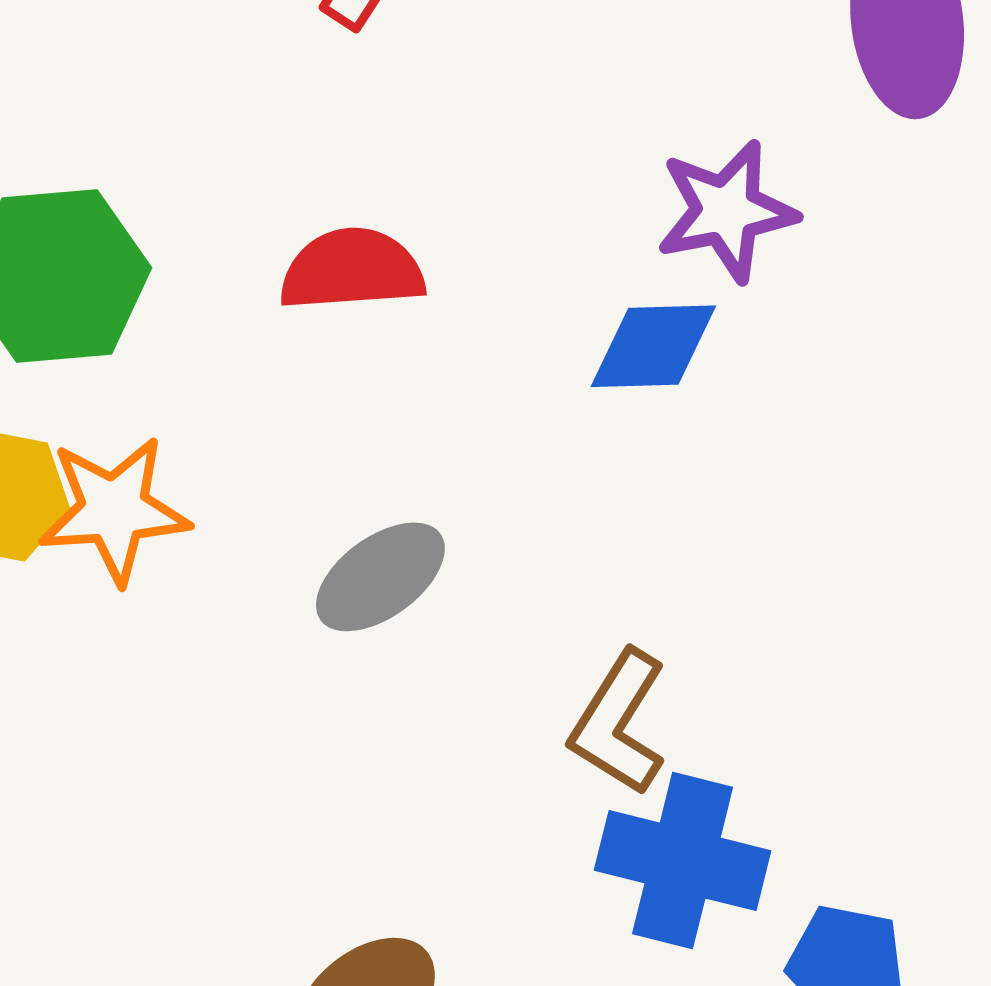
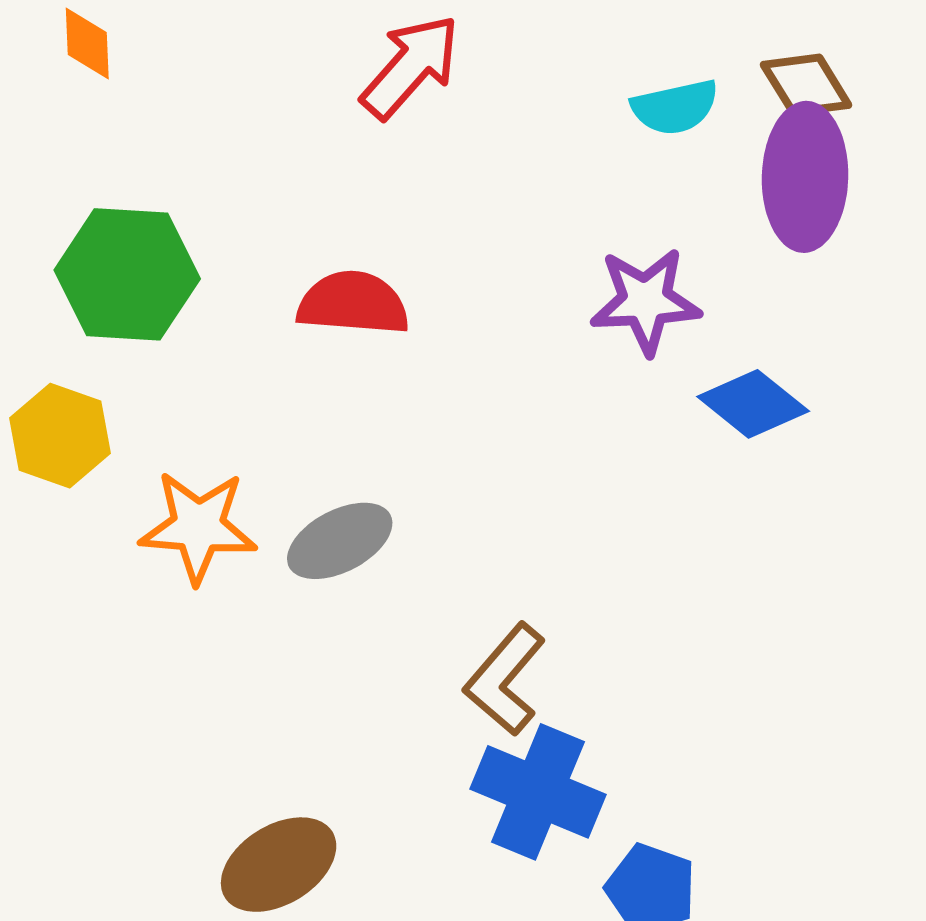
blue diamond: (653, 346) -> (753, 404), moved, turned 32
orange star: (114, 510) -> (198, 527), moved

